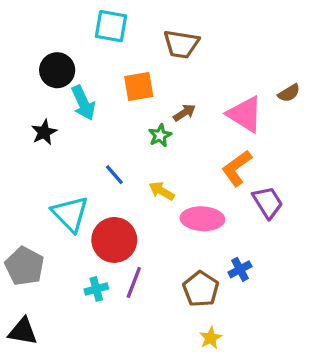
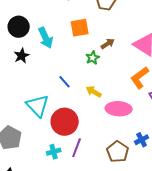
black circle: (57, 70) -> (19, 27), moved

